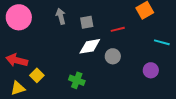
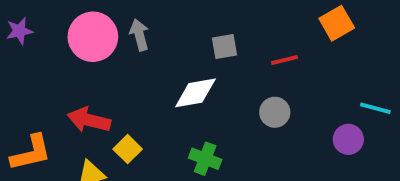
gray arrow: (61, 16) -> (139, 35), moved
cyan line: (162, 42) -> (375, 108), moved
white diamond: (90, 46) -> (195, 93), moved

